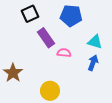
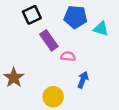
cyan triangle: (95, 42) -> (101, 29), moved
blue arrow: (93, 63) -> (83, 80), moved

